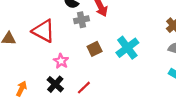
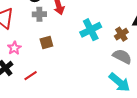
cyan cross: (127, 48) -> (91, 30), moved

